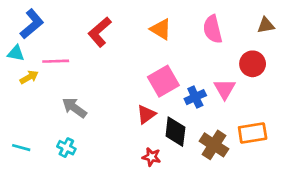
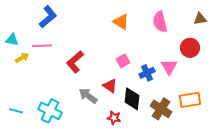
blue L-shape: (32, 24) -> (48, 17), moved
red L-shape: (100, 32) -> (75, 62), moved
pink square: (163, 81) -> (123, 61), size x0.6
gray arrow: (74, 108) -> (88, 96), moved
red triangle: (146, 114) -> (110, 86), turned -49
cyan cross: (66, 148) -> (50, 111), size x1.6

